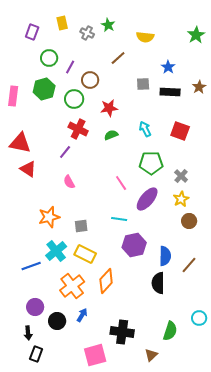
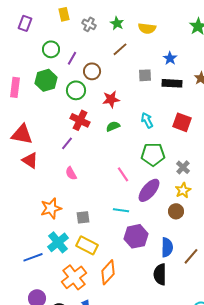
green star: (108, 25) -> (117, 23), moved
purple rectangle: (32, 32) -> (25, 23), moved
brown circle: (189, 221) -> (176, 211), moved

